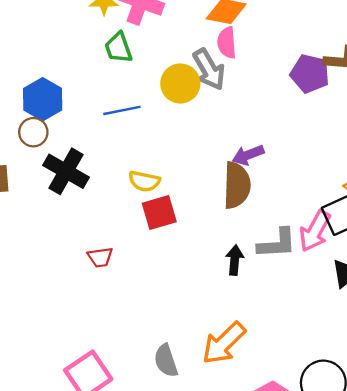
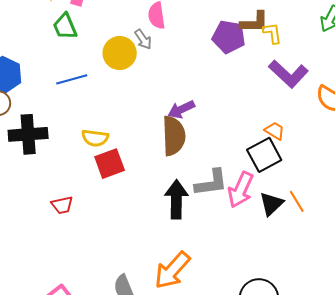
gray arrow: (209, 69) -> (143, 39), size x0.6
black cross: (66, 171) -> (28, 134), turned -30
pink arrow: (315, 231) -> (241, 190), moved
black arrow: (235, 260) -> (176, 199), size x1.5

